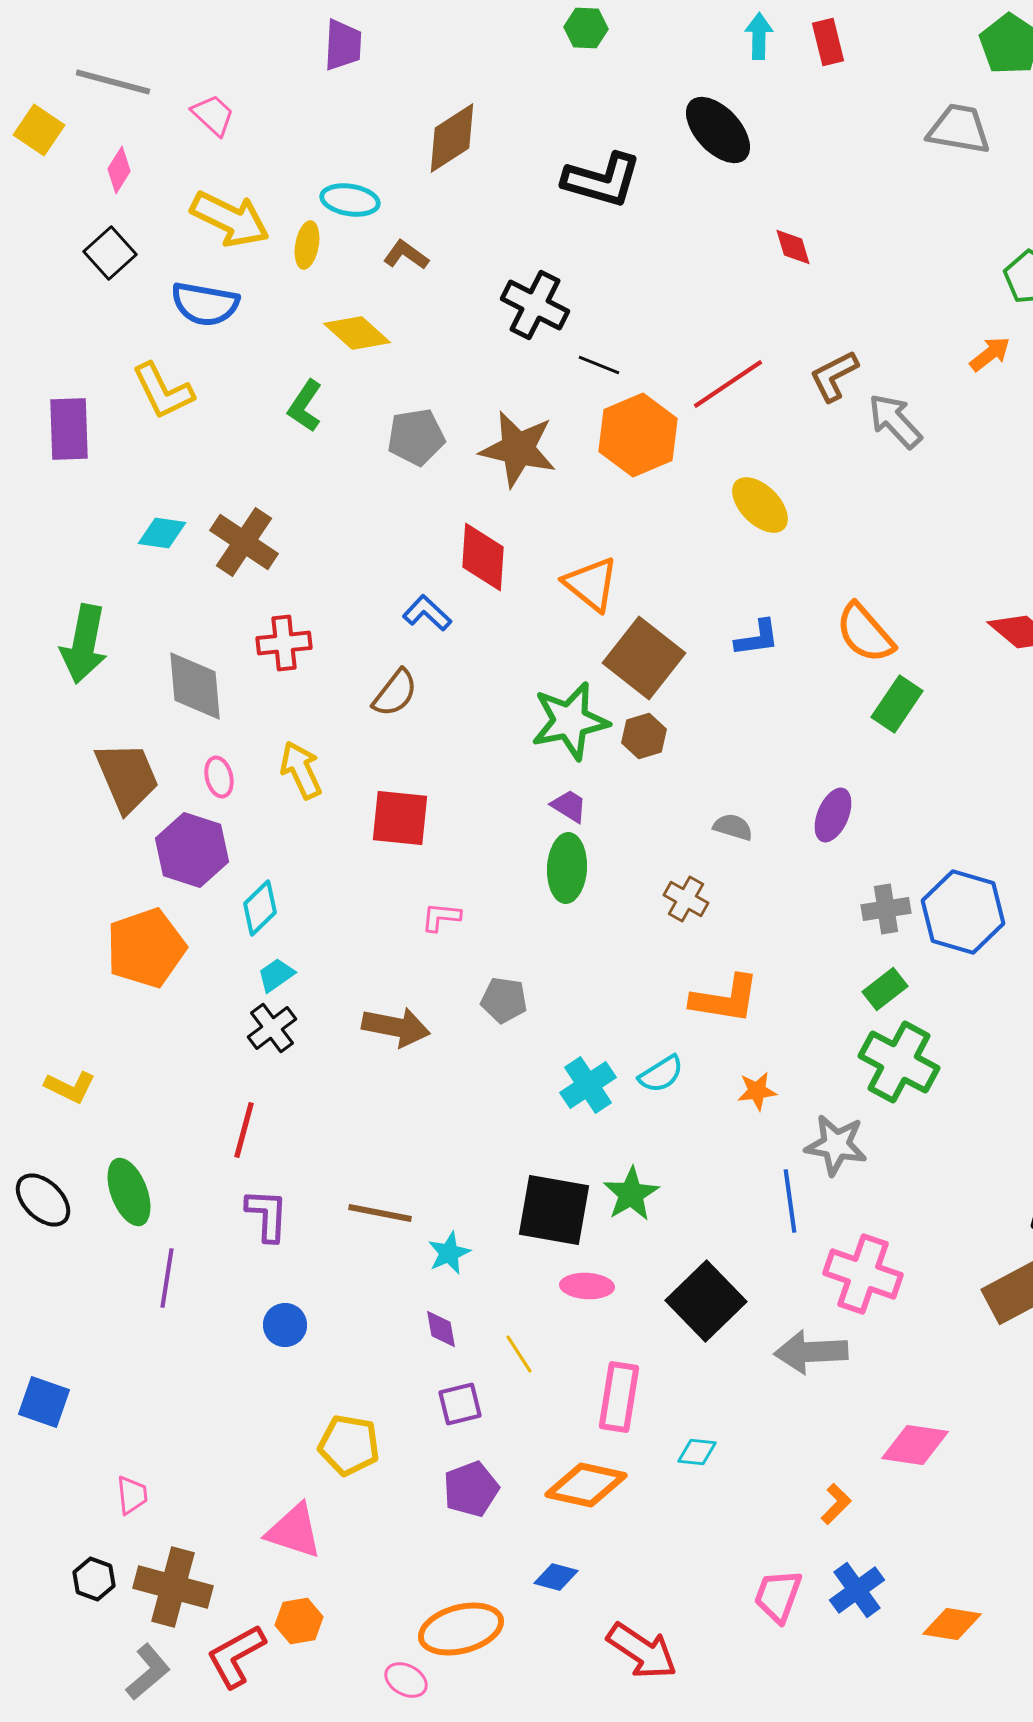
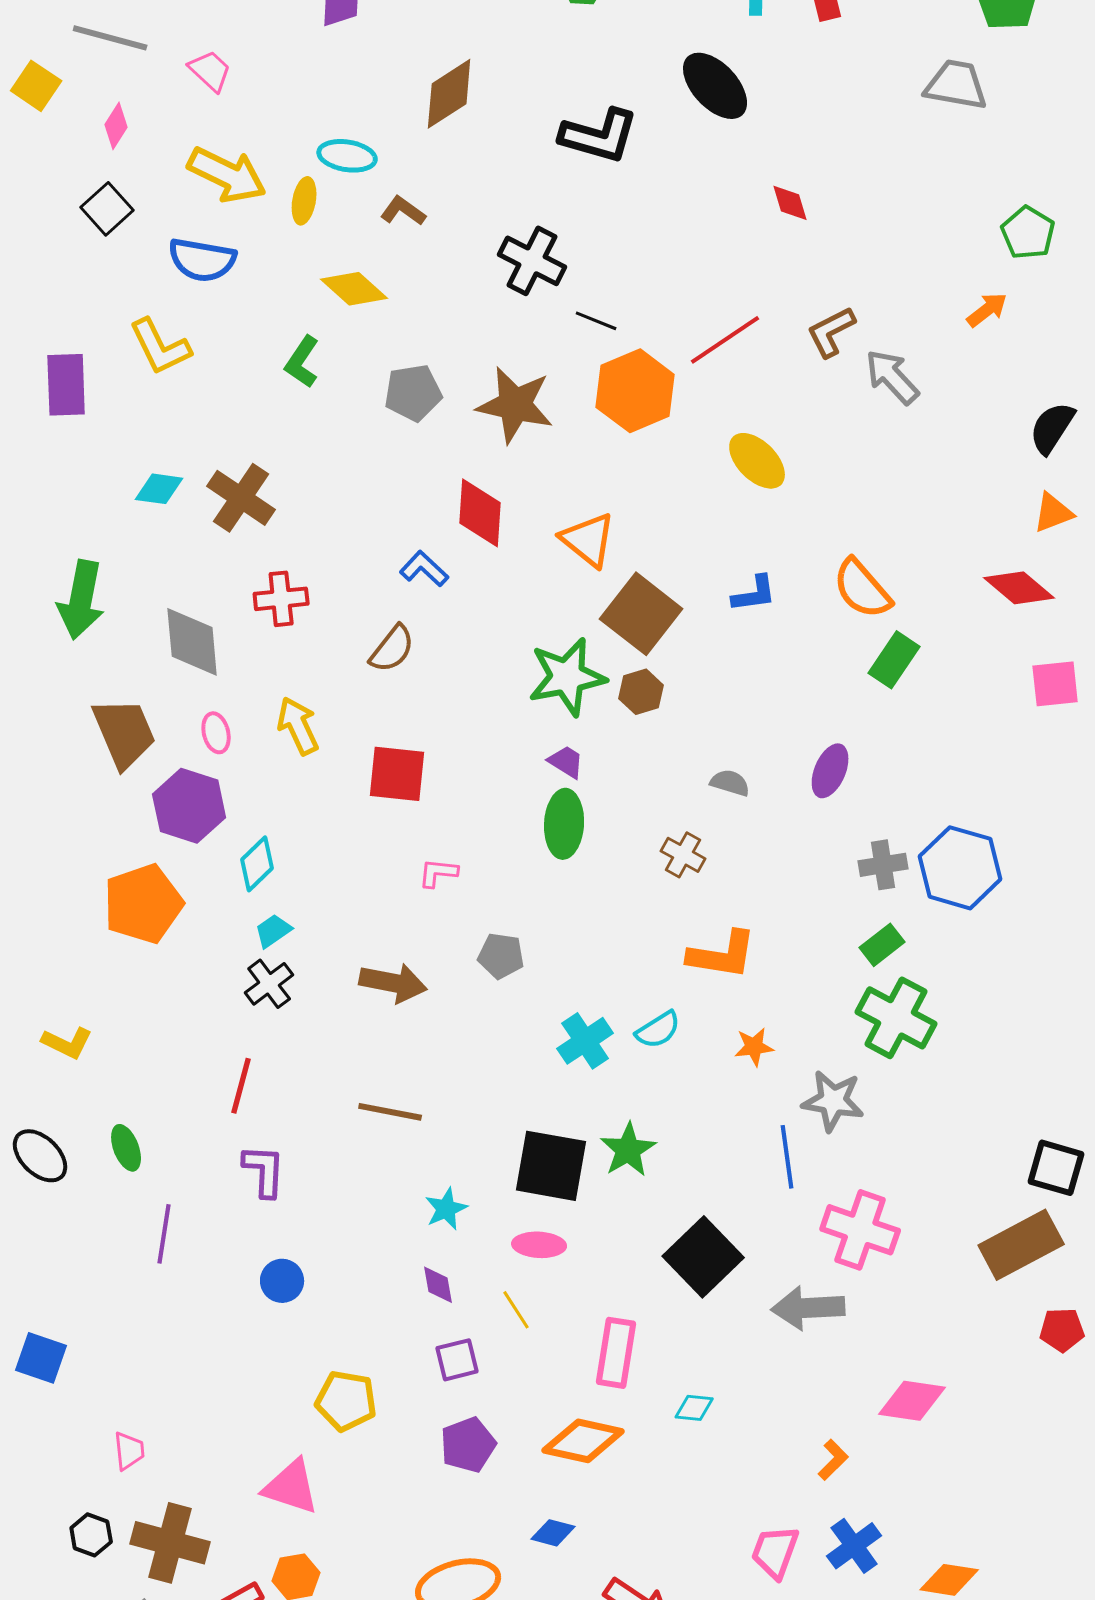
green ellipse: (129, 1192) -> (126, 1148), size x0.7
brown line: (380, 1213) -> (390, 1112), moved
pink ellipse: (587, 1286) -> (539, 1245), moved

